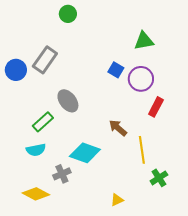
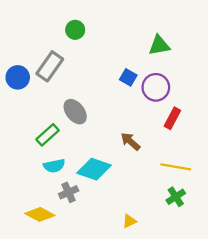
green circle: (68, 14) -> (75, 30), moved
cyan semicircle: (36, 150) -> (54, 166), moved
yellow line: (142, 150) -> (176, 167), moved, turned -72

